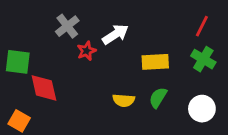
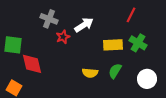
gray cross: (67, 26) -> (49, 19), turned -30
red line: (202, 26) -> (131, 15), moved
green cross: (203, 59) -> (138, 43), moved

